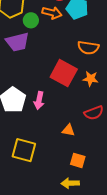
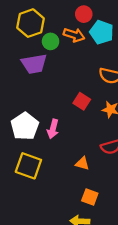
red square: (64, 73) -> (82, 101), size x0.6
yellow square: (24, 150) -> (28, 166), moved

